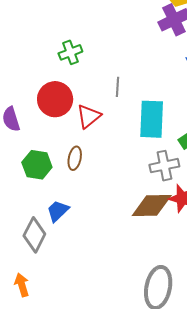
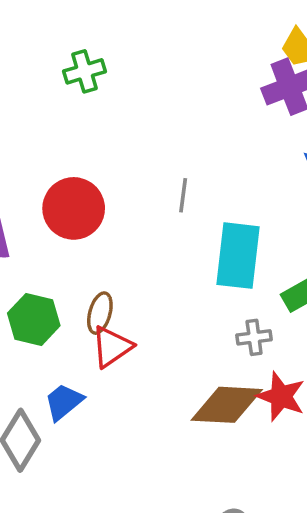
green cross: (70, 52) -> (85, 71), moved
red triangle: (89, 116) -> (112, 347), moved
gray cross: (164, 166) -> (254, 337), size x0.7

